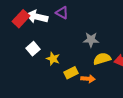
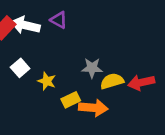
gray star: (91, 40) -> (92, 68), moved
orange arrow: (88, 79) -> (93, 108), size x1.5

